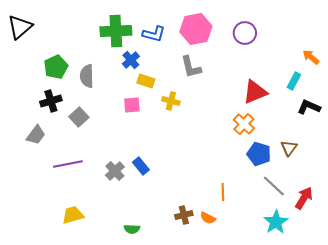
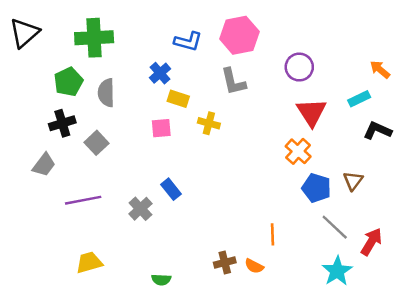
green cross: (116, 31) -> (94, 38), moved
purple circle: (245, 33) -> (299, 67), moved
cyan rectangle: (294, 81) -> (359, 99), turned 36
red triangle: (255, 92) -> (312, 112), turned -40
blue rectangle: (141, 166) -> (171, 189), moved

